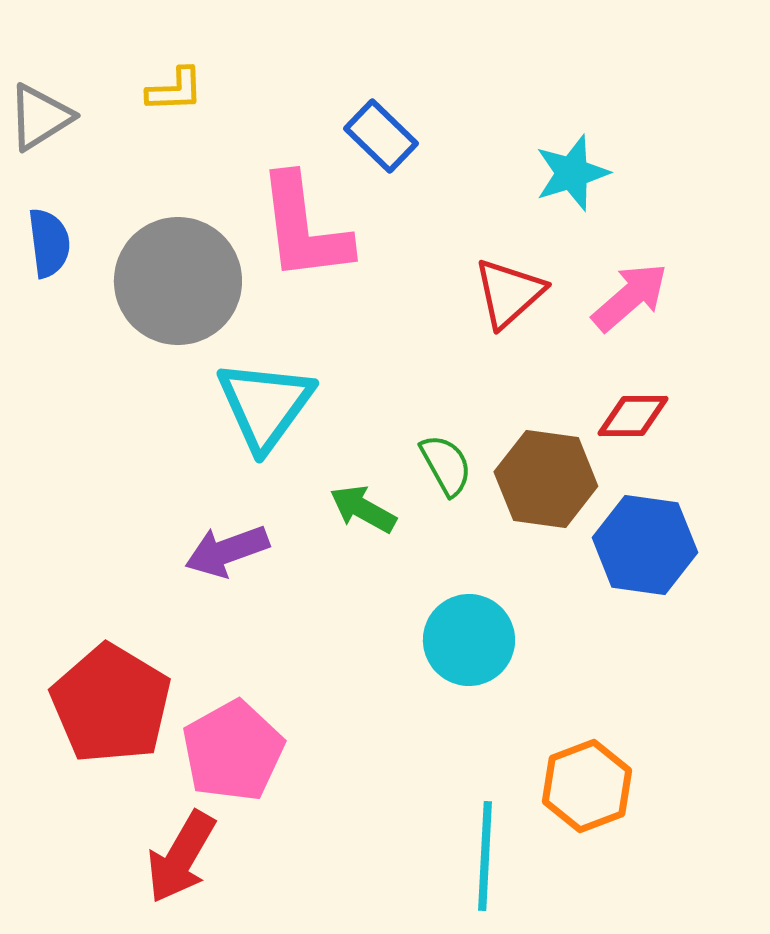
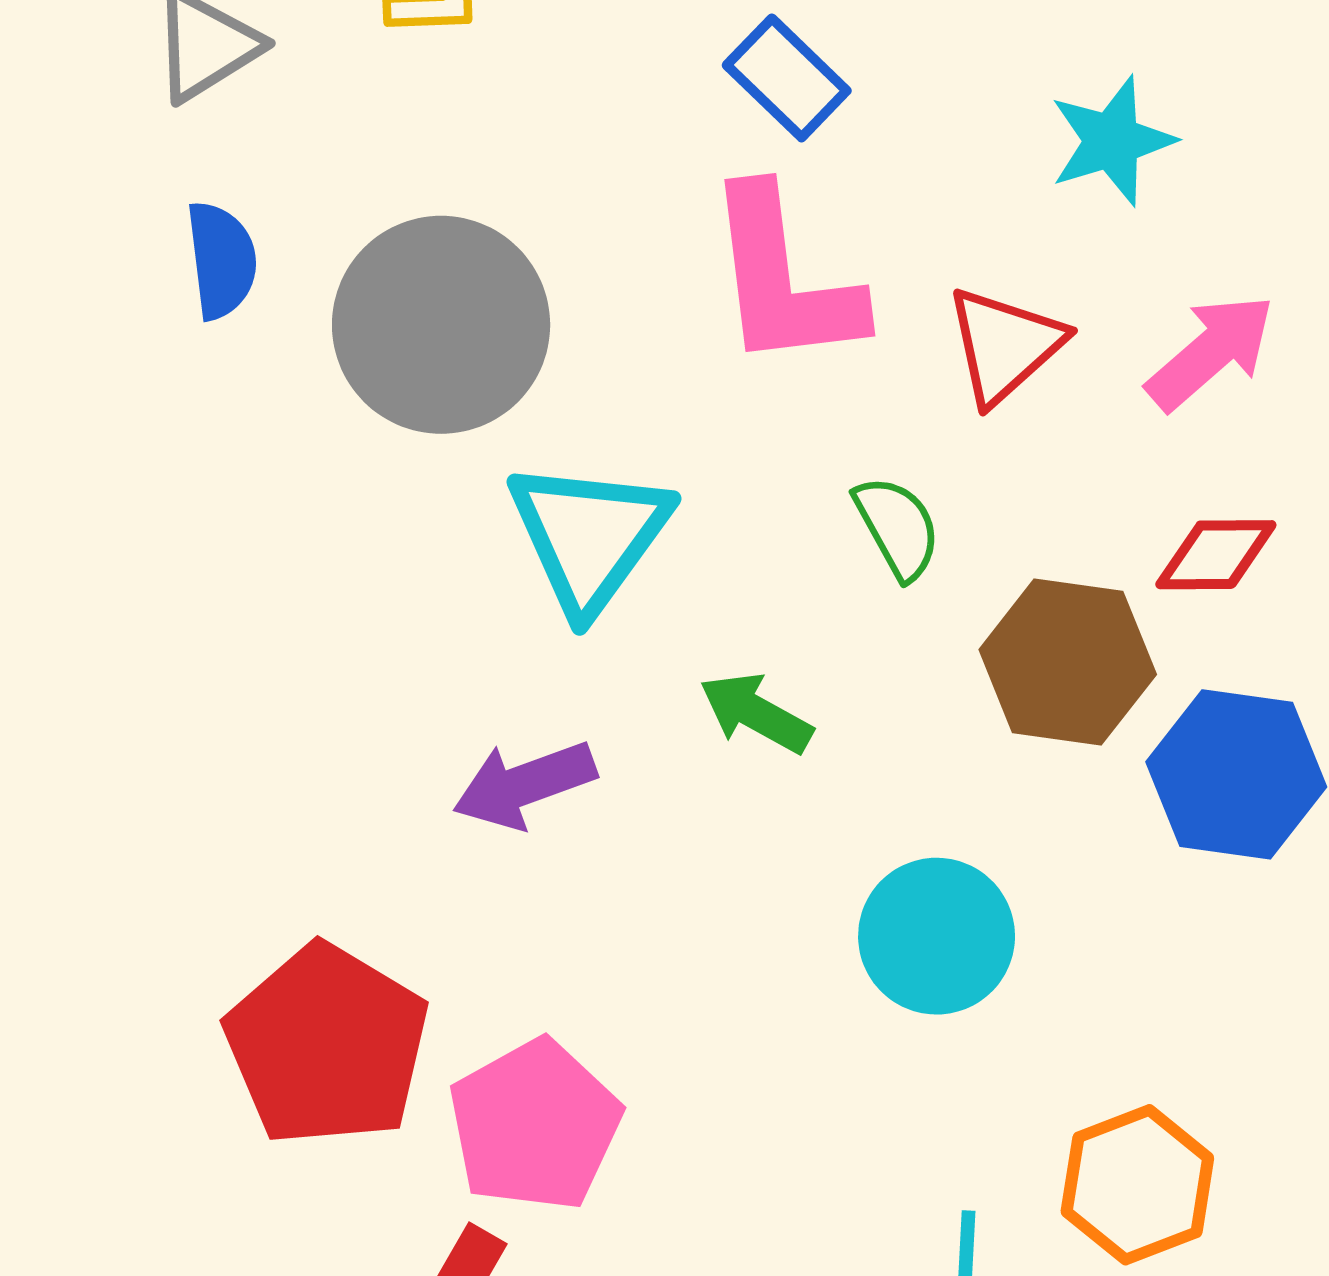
pink L-shape: (304, 228) -> (783, 279), moved
green semicircle: (446, 465) -> (897, 527), moved

